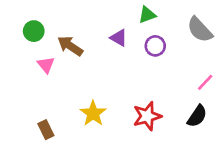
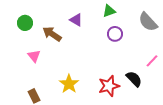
purple triangle: (119, 38) -> (76, 20), moved
pink triangle: (46, 65) -> (34, 56), moved
black semicircle: (197, 116) -> (134, 79), moved, turned -78

